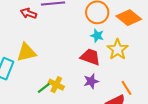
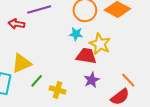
cyan star: (97, 36) -> (76, 34), moved
yellow star: (117, 49) -> (100, 44), moved
green line: (44, 88) -> (37, 81), moved

